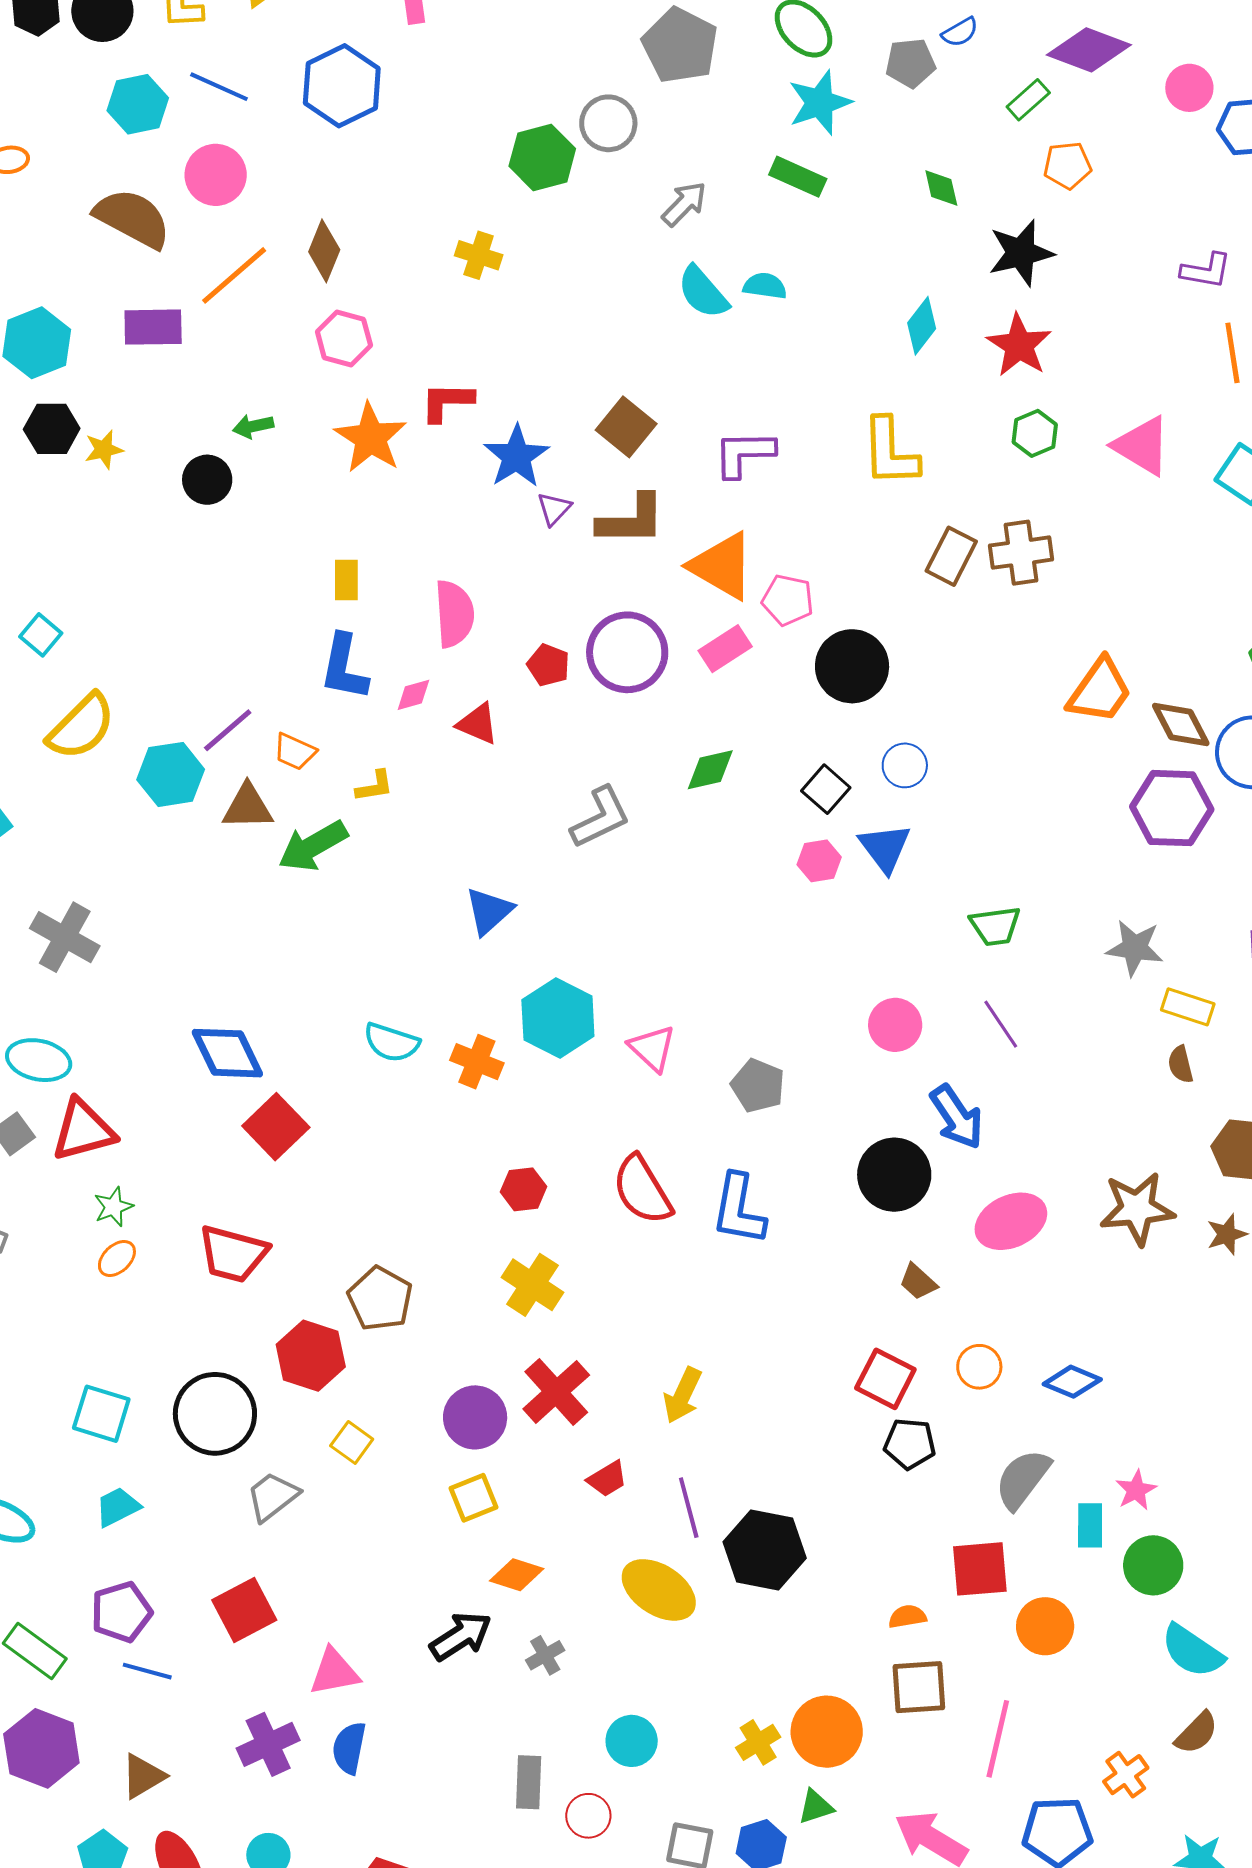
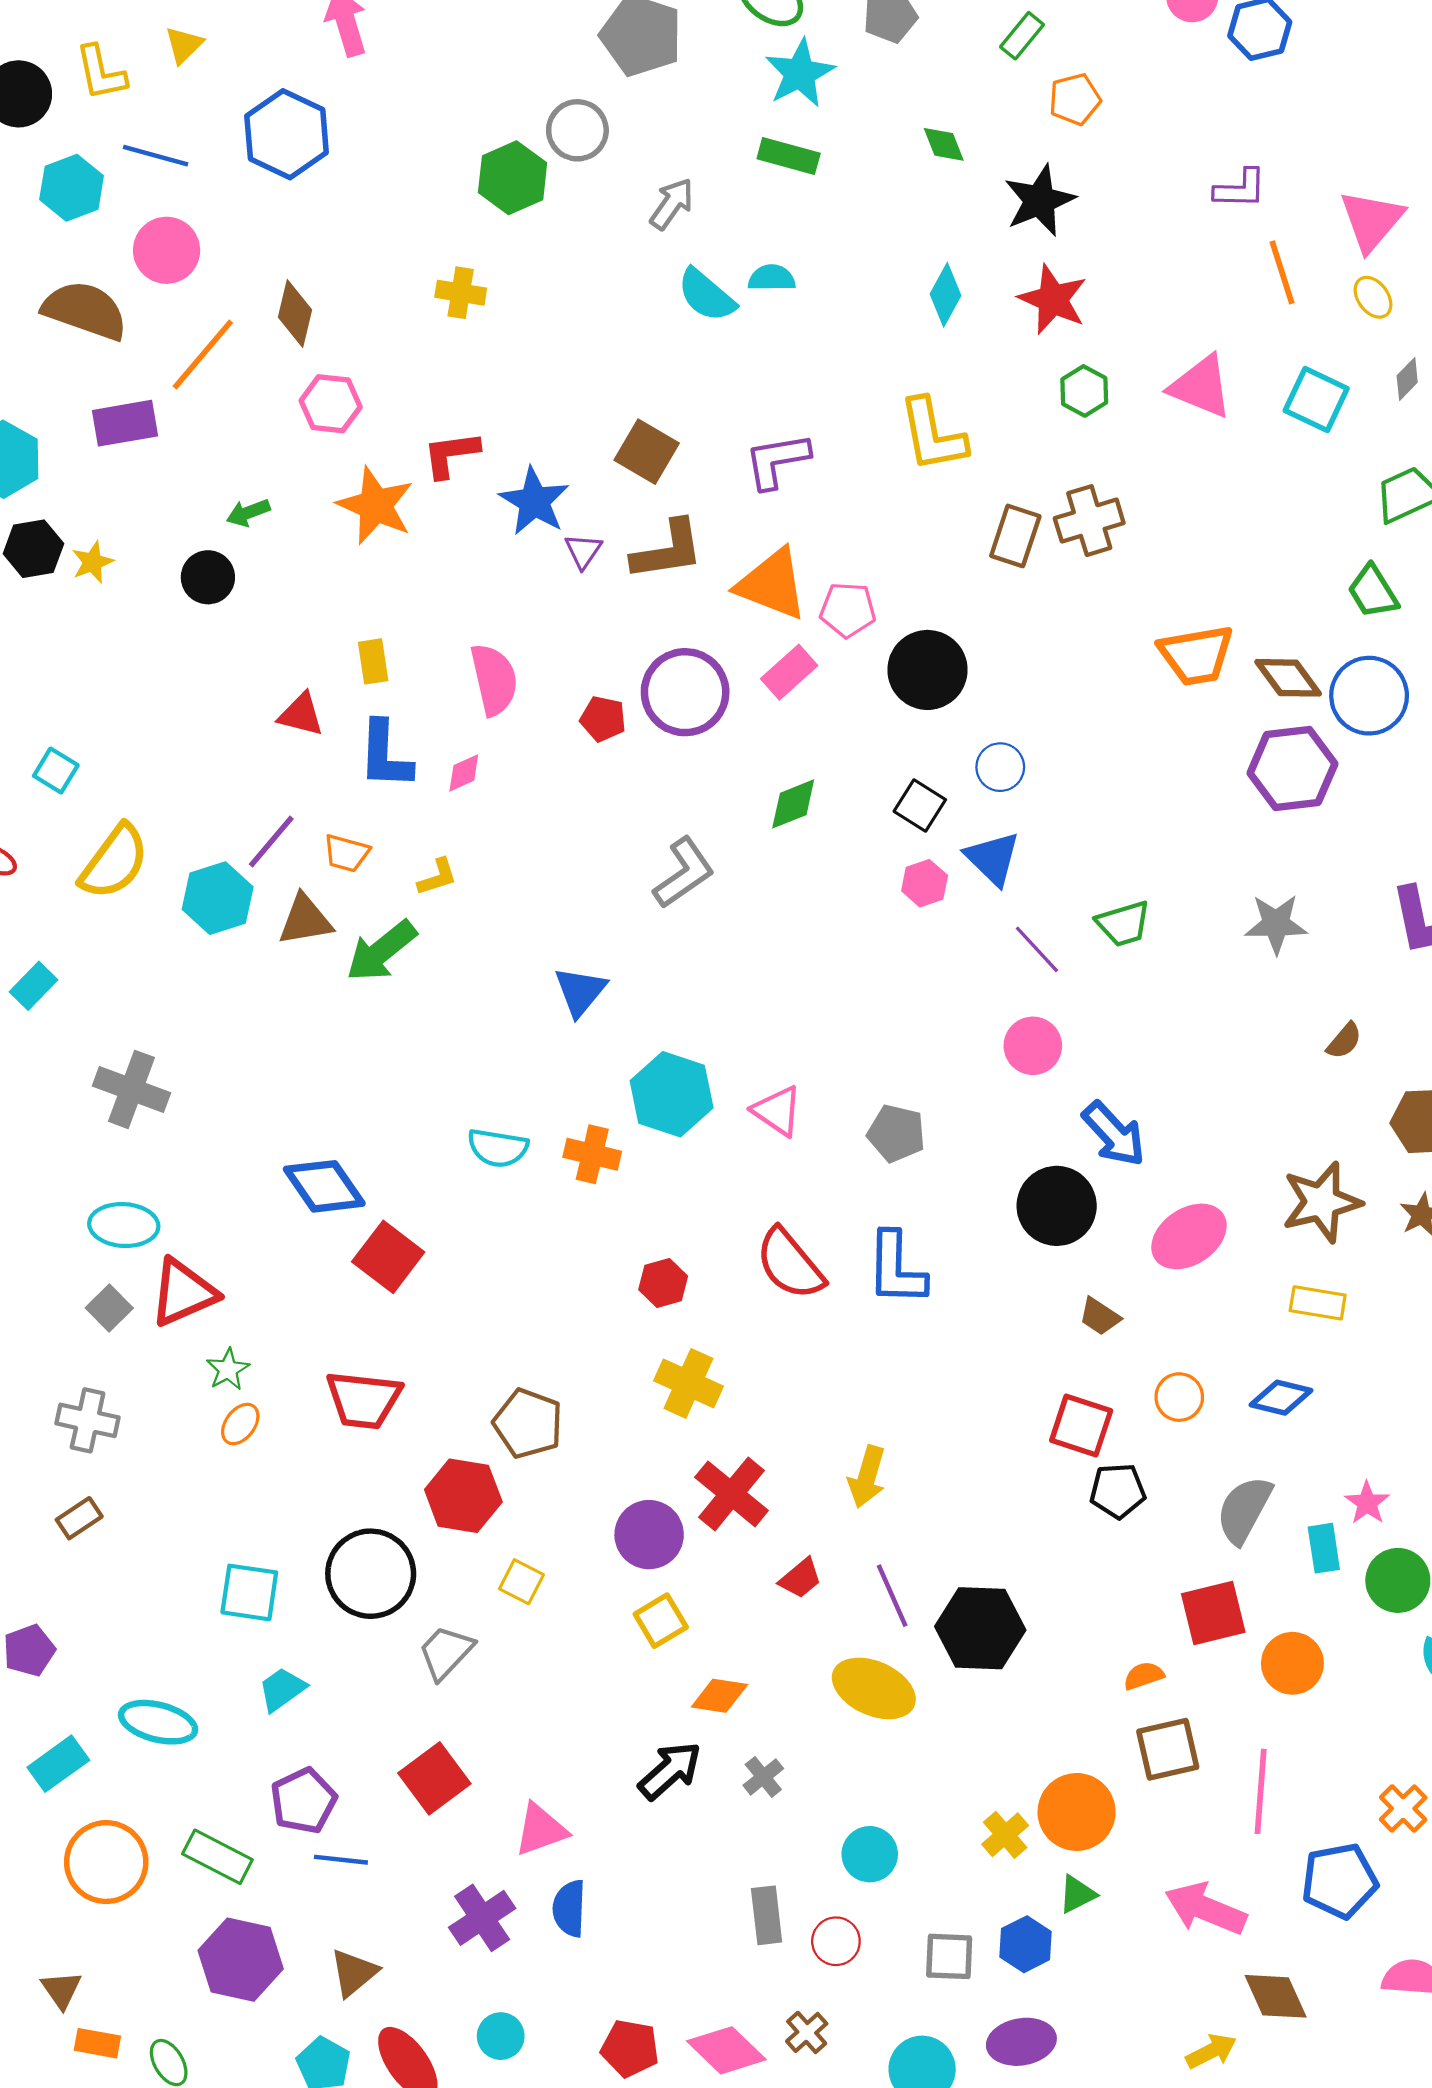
orange trapezoid: (1100, 691) -> (1196, 655), turned 54
red triangle: (478, 724) -> (301, 715), moved
yellow rectangle: (1188, 1007) -> (1318, 1303), moved
purple line: (1001, 1024) -> (1037, 949), moved
brown semicircle: (1181, 1064) -> (1344, 1041), turned -117

